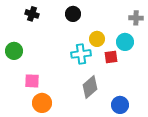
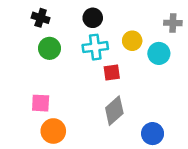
yellow circle: (97, 39) -> (132, 41), moved
green circle: (14, 51) -> (49, 48), moved
cyan cross: (81, 54) -> (95, 47), moved
red square: (111, 57) -> (112, 73), moved

